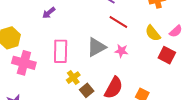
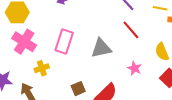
pink star: (121, 51) -> (135, 68), moved
yellow cross: (73, 78) -> (42, 68), moved

